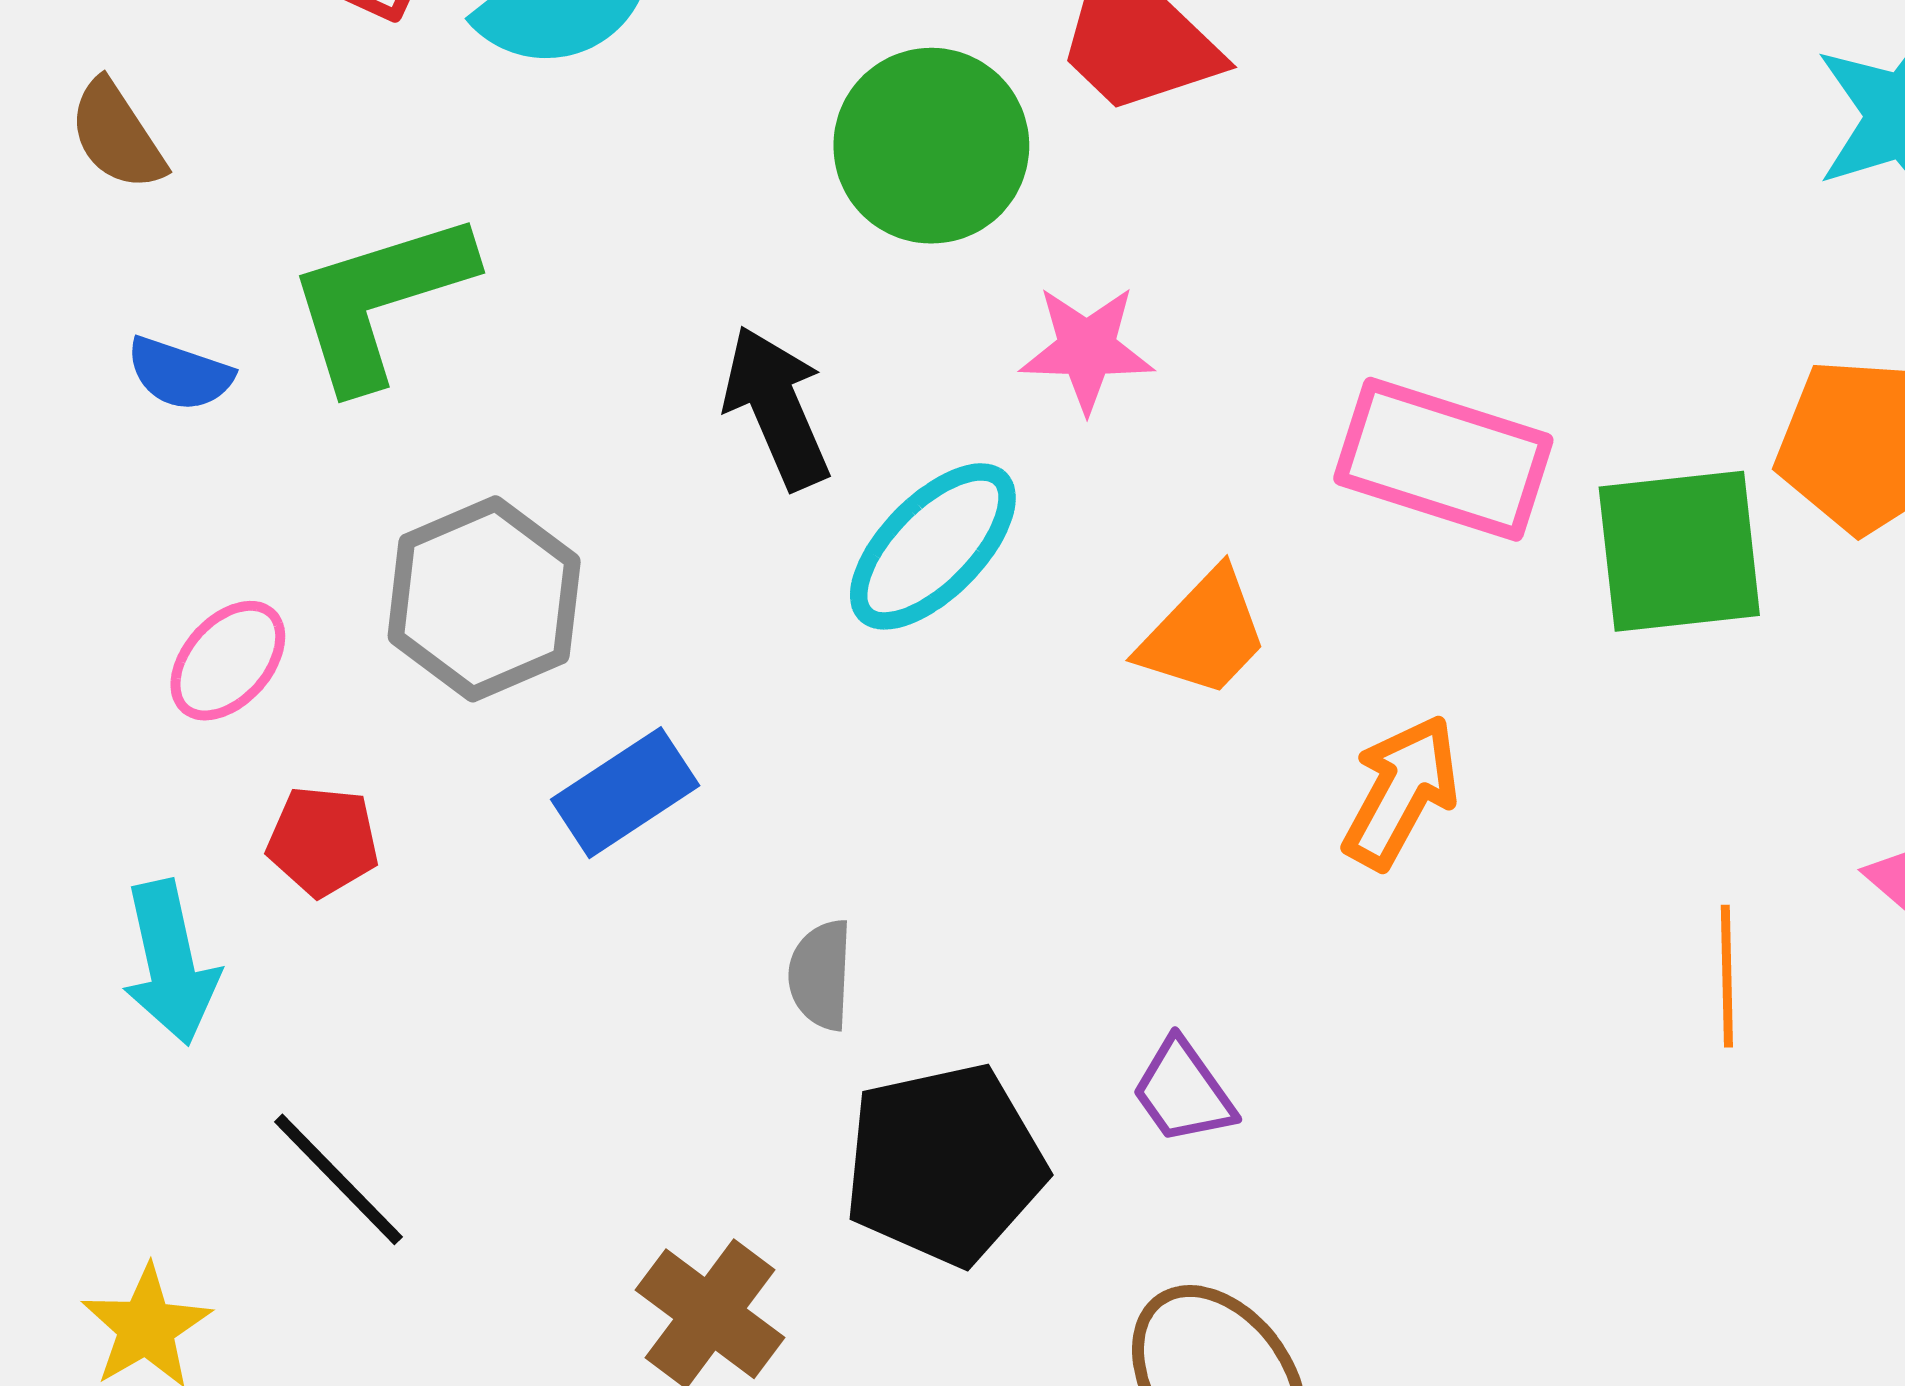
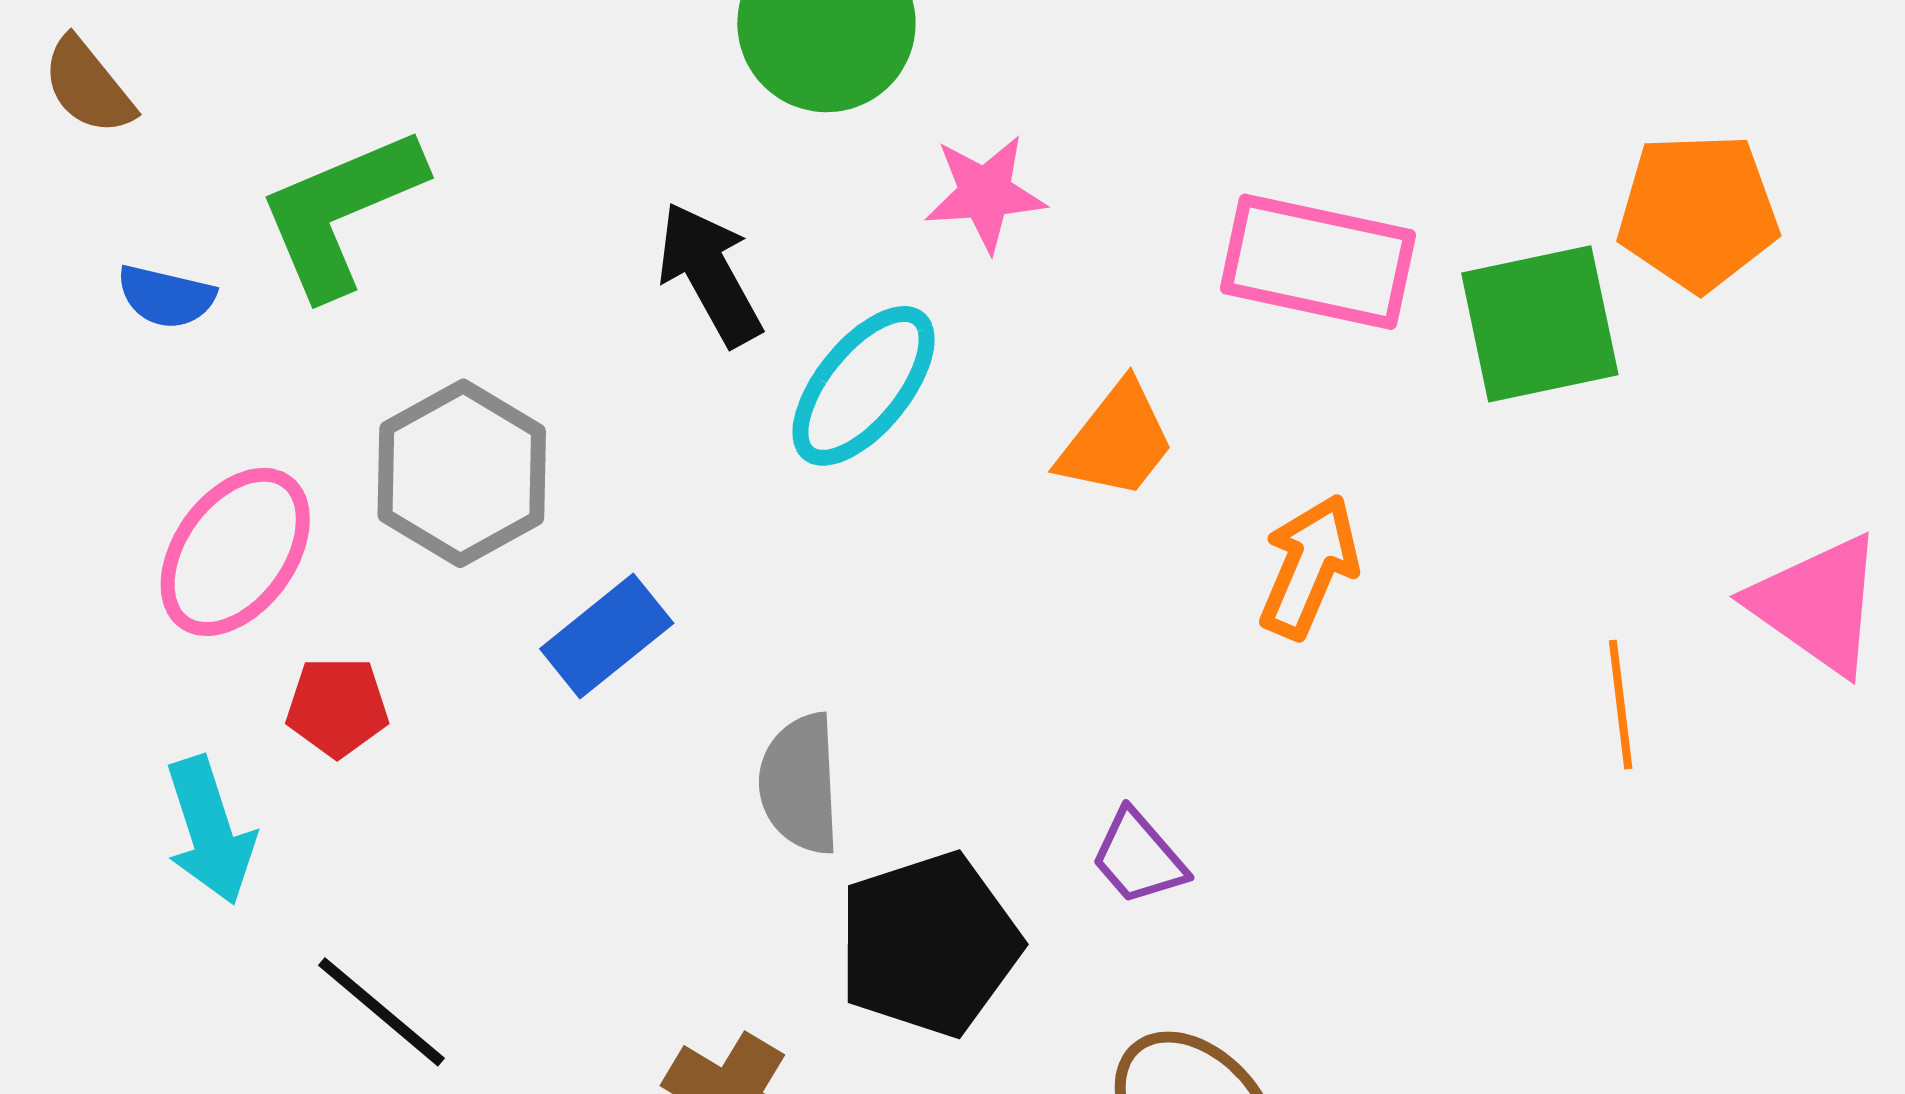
pink ellipse: (228, 661) -> (235, 552), size x1.5
gray semicircle: (821, 975) -> (800, 784), size x1.4

